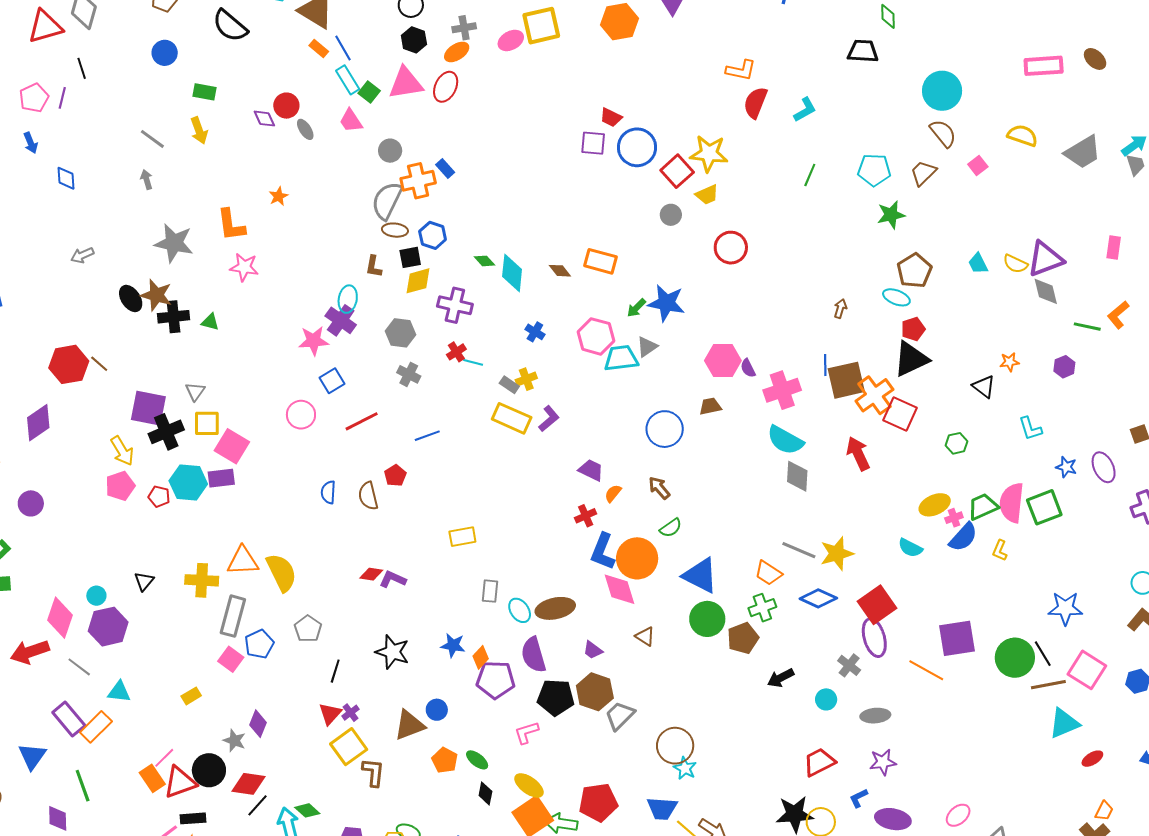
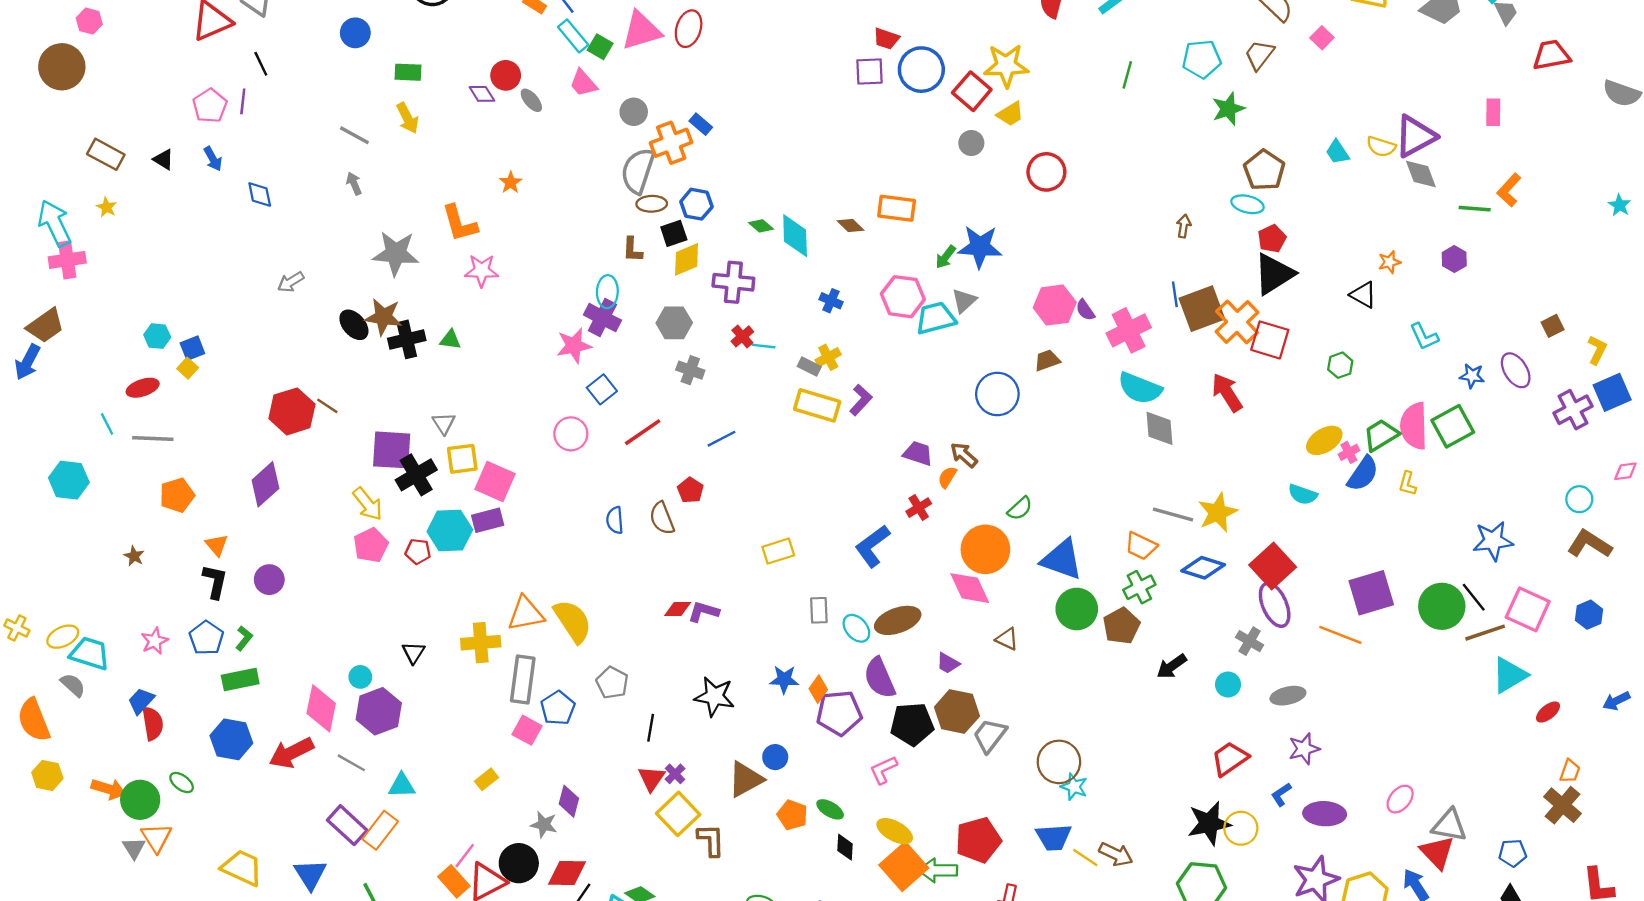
brown arrow: (659, 488) -> (964, 455), moved
blue L-shape: (603, 552) -> (872, 546), moved, turned 39

